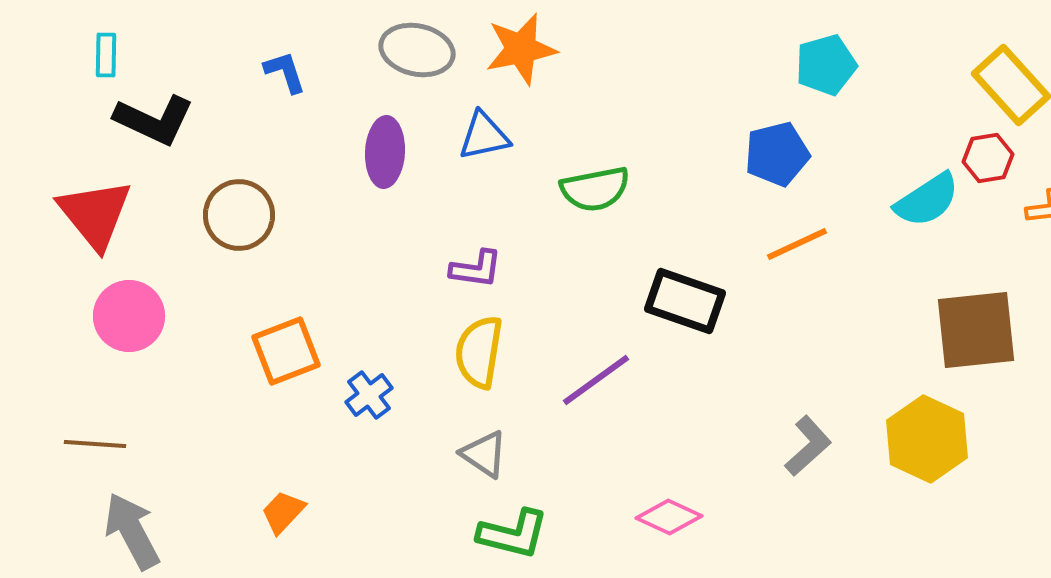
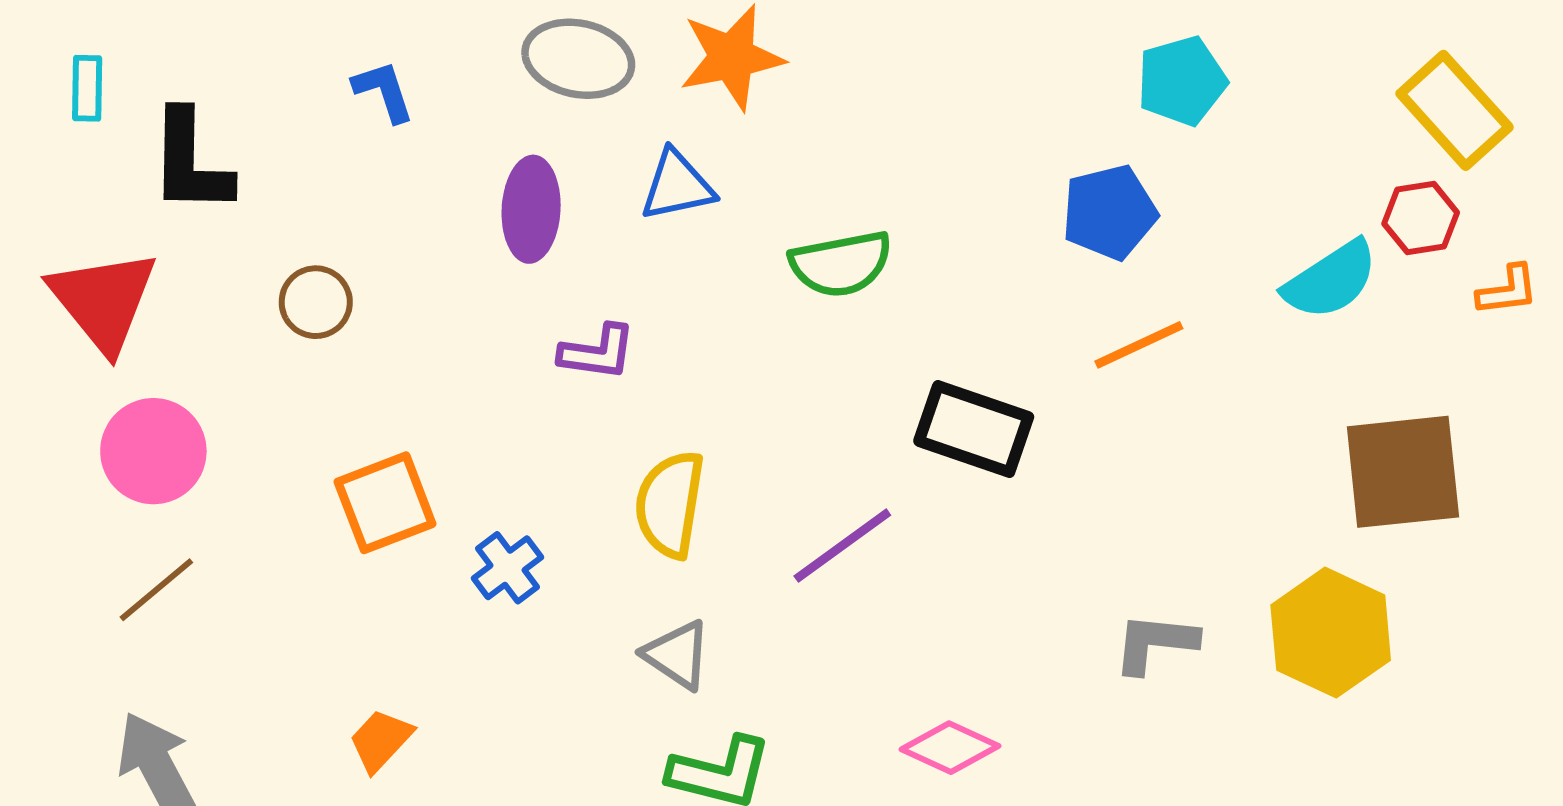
cyan rectangle: (106, 55) -> (87, 88), moved
black L-shape: (154, 120) -> (190, 162), turned 66
brown circle: (239, 215) -> (316, 302), size x0.7
purple L-shape: (476, 269) -> (597, 352), moved
brown line: (95, 444) -> (156, 590), moved, turned -44
gray L-shape: (808, 446) -> (1155, 643), turned -132

